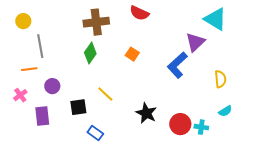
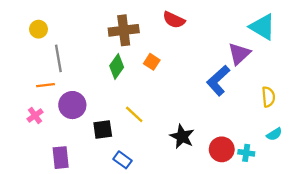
orange square: (132, 54) -> (152, 62), moved
purple circle: (52, 86) -> (72, 105), size x1.5
purple rectangle: (42, 116) -> (61, 158), moved

